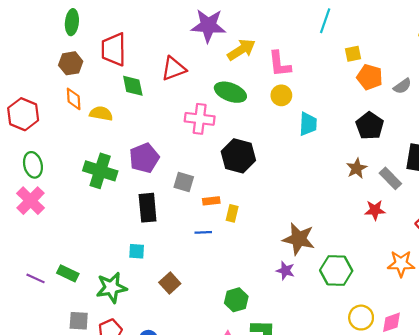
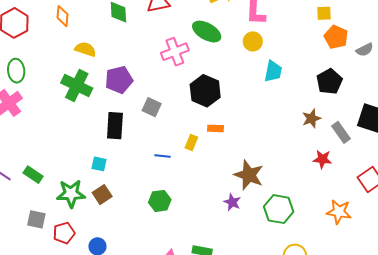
yellow semicircle: (101, 114) -> (85, 49), moved
pink cross: (200, 119) -> (175, 52), turned -36
orange rectangle: (211, 201) -> (215, 128), moved
brown square: (170, 283) -> (102, 195), moved
green hexagon: (236, 300) -> (160, 201), moved

